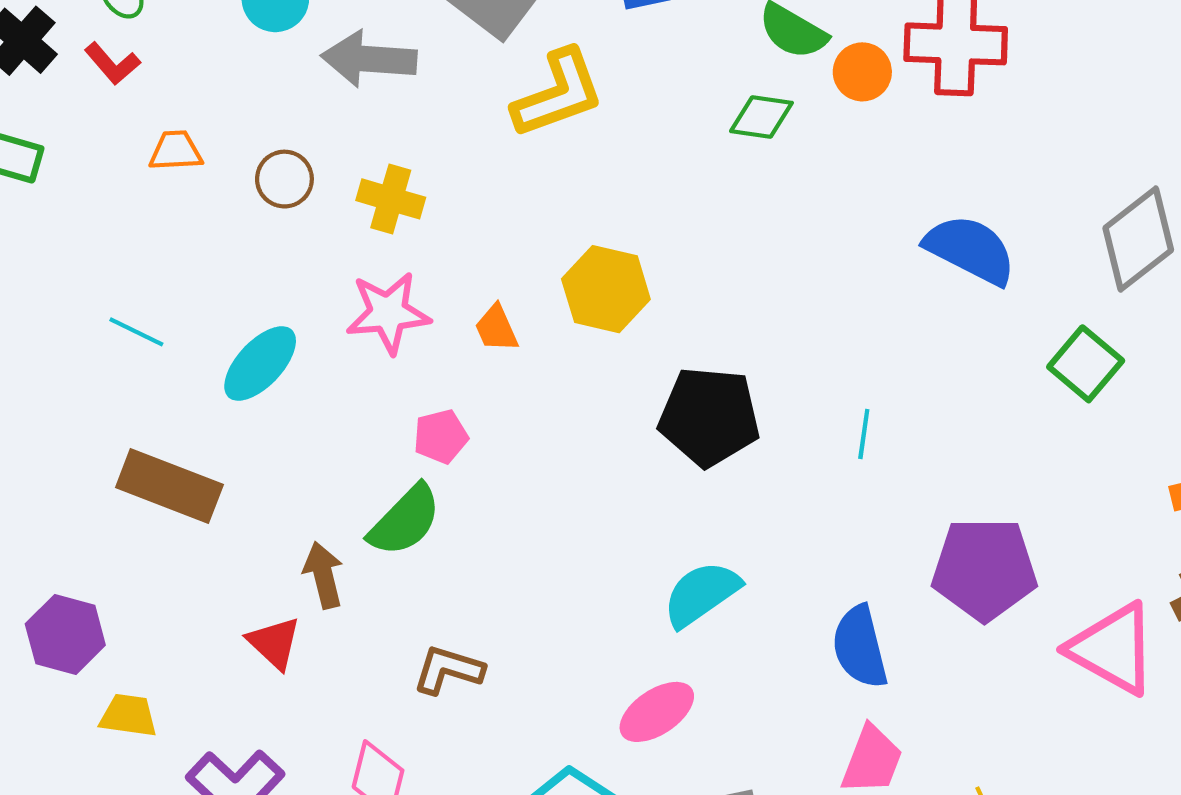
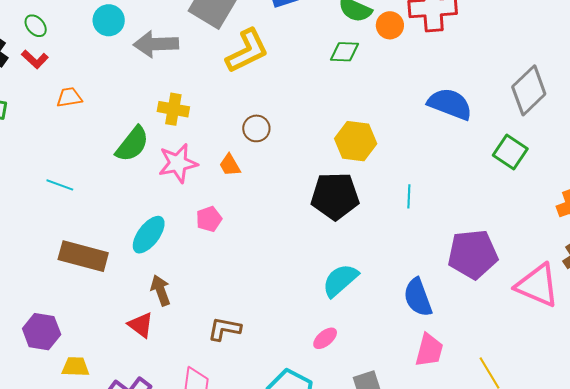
brown circle: (284, 179) -> (256, 128), moved
yellow hexagon: (606, 289) -> (356, 141), moved
cyan ellipse: (260, 364) -> (149, 235), moved
green semicircle: (405, 520) -> (132, 144), moved
pink ellipse: (657, 712) -> (325, 338), size x0.7

